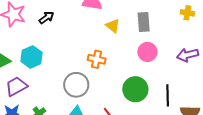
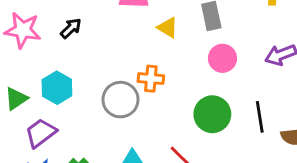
gray circle: (76, 85) -> (120, 100), moved

